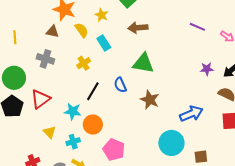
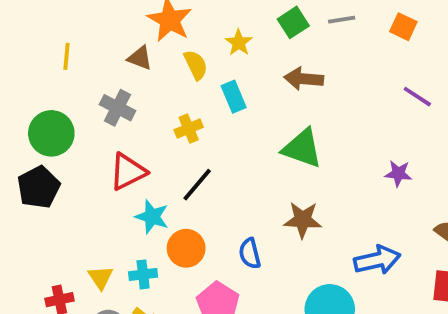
purple star: (207, 69) -> (398, 173), moved
blue semicircle: (120, 85) -> (250, 253), moved
red triangle: (40, 99) -> (128, 172), moved
brown star: (150, 100) -> (303, 220), turned -30
yellow triangle: (49, 132) -> (100, 277), moved

